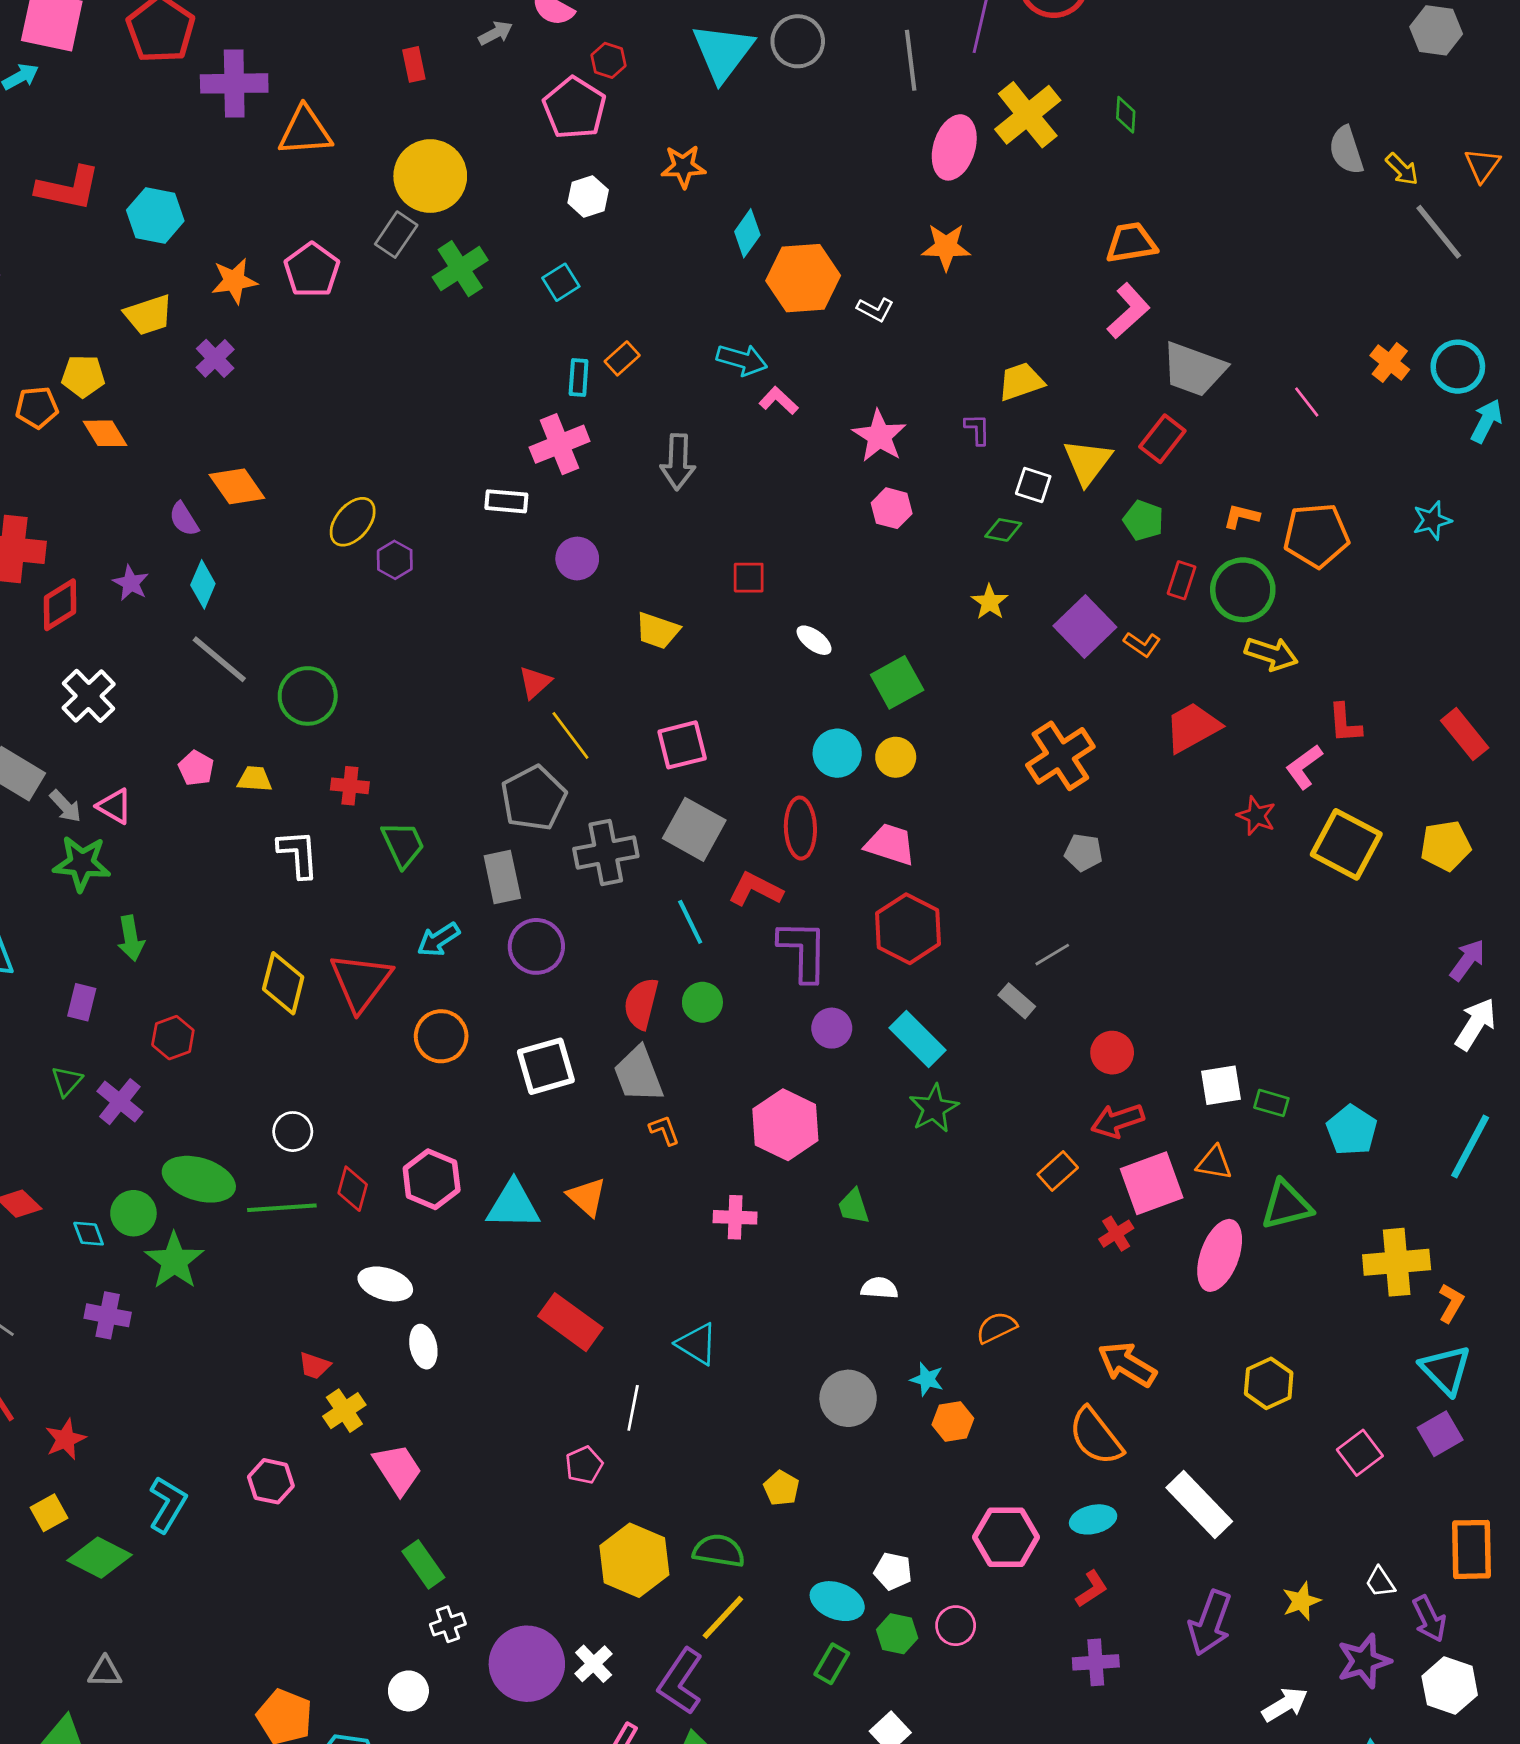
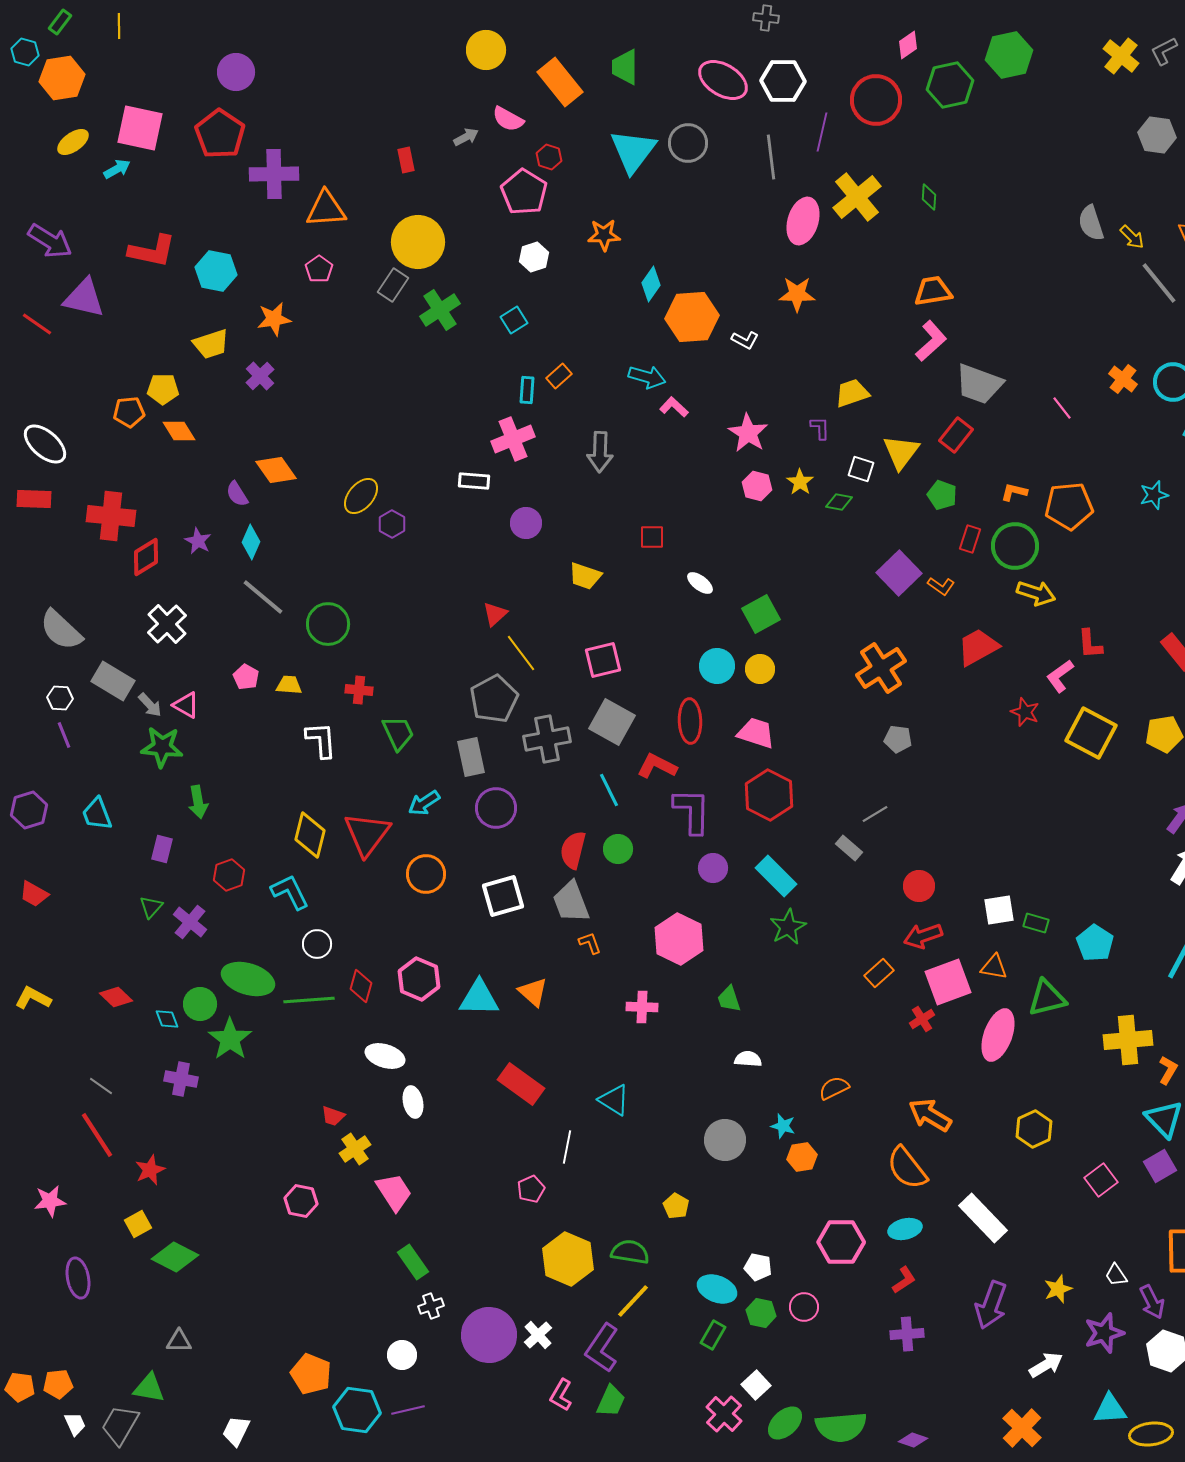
pink pentagon: (312, 270) -> (319, 269), moved, size x0.7
yellow star: (990, 602) -> (800, 482), moved
cyan L-shape: (168, 1504) -> (290, 892), moved, turned -57

